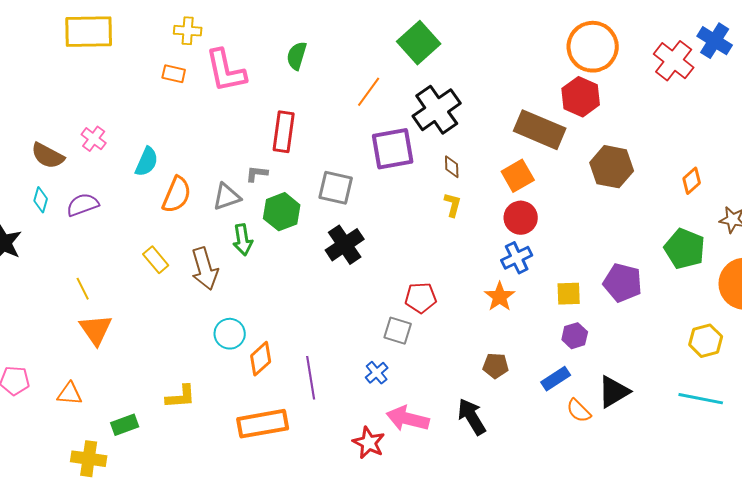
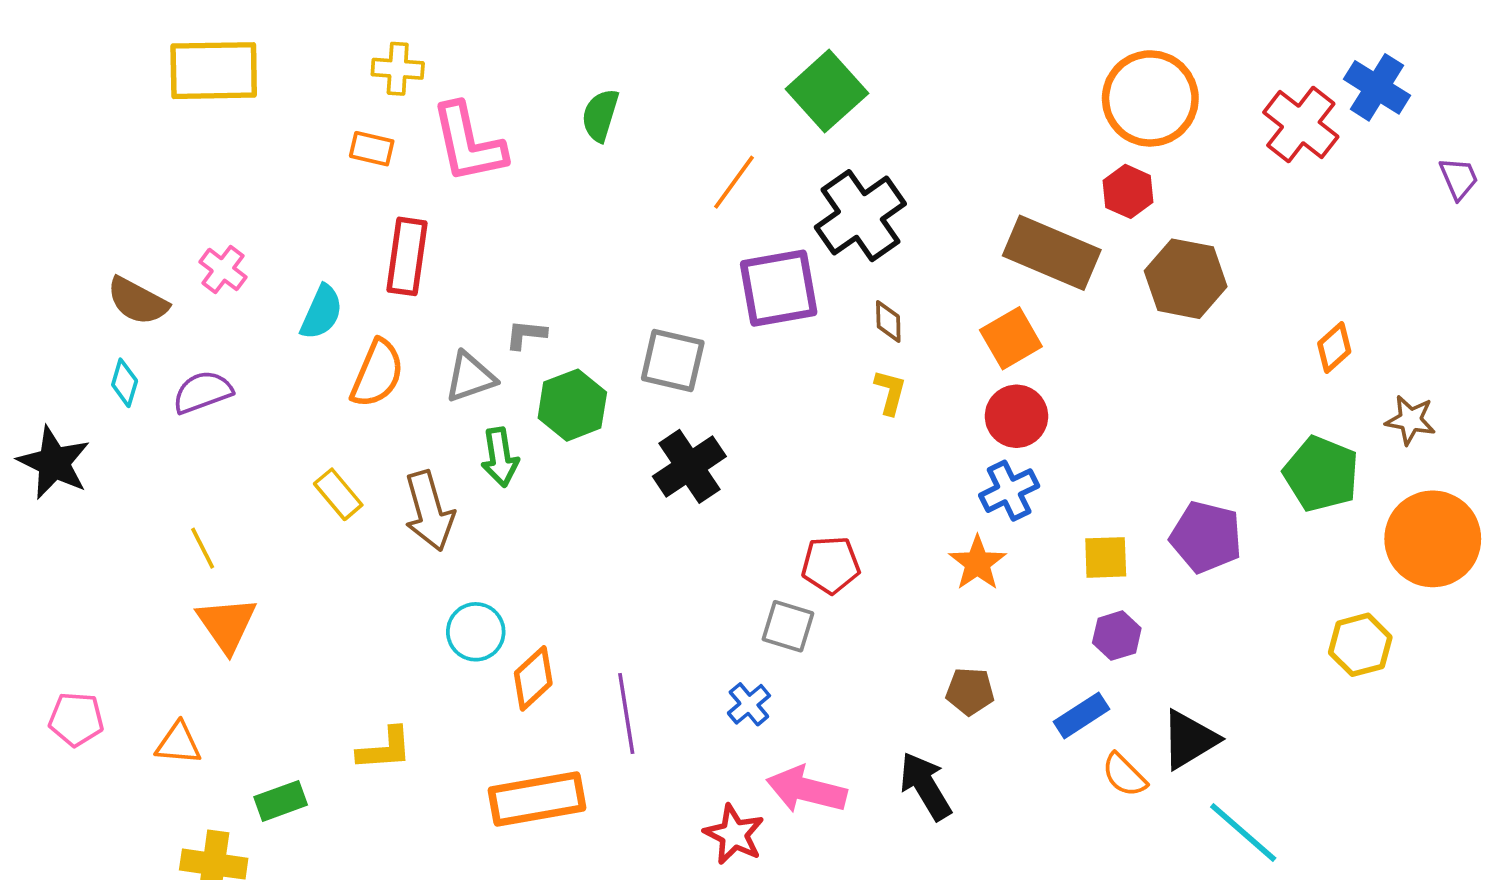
red hexagon: (581, 97) -> (1128, 191), size x0.7
red rectangle: (284, 132) -> (407, 256), moved
brown hexagon: (612, 167) -> (1186, 279), moved
cyan line: (701, 399) -> (1243, 833), moved, turned 30

